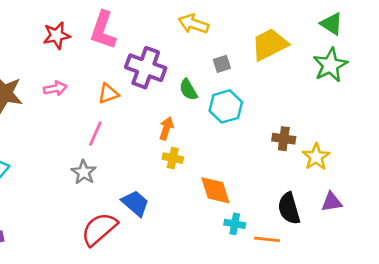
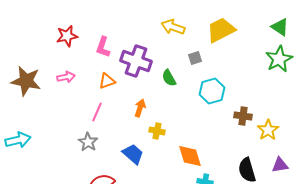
pink L-shape: (103, 30) -> (103, 47), moved, size x0.7
yellow trapezoid: (270, 44) -> (221, 30), moved
cyan hexagon: (226, 106) -> (212, 91), moved
orange arrow: (166, 128) -> (140, 108), moved
blue trapezoid: (135, 203) -> (133, 154), moved

